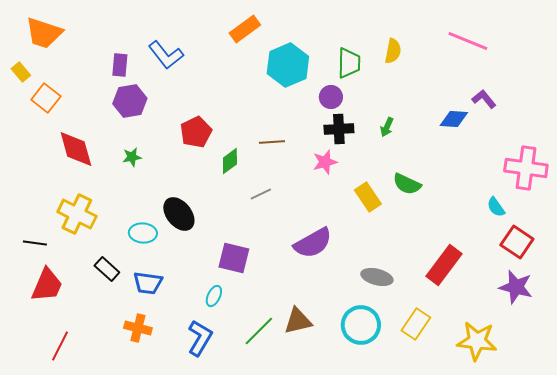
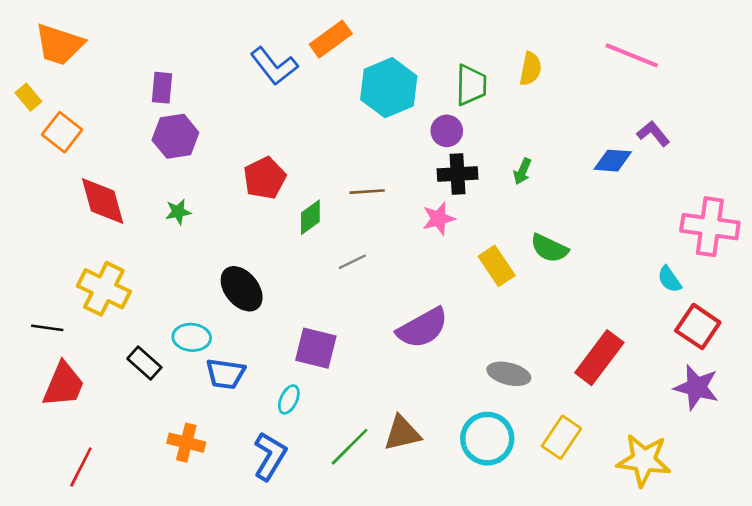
blue L-shape: (166, 55) -> (274, 66), moved
cyan ellipse: (143, 233) -> (192, 337), moved
blue trapezoid: (148, 283) -> (225, 374), moved

